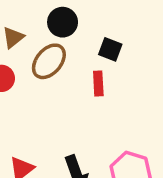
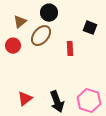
black square: (110, 49) -> (90, 28), moved

